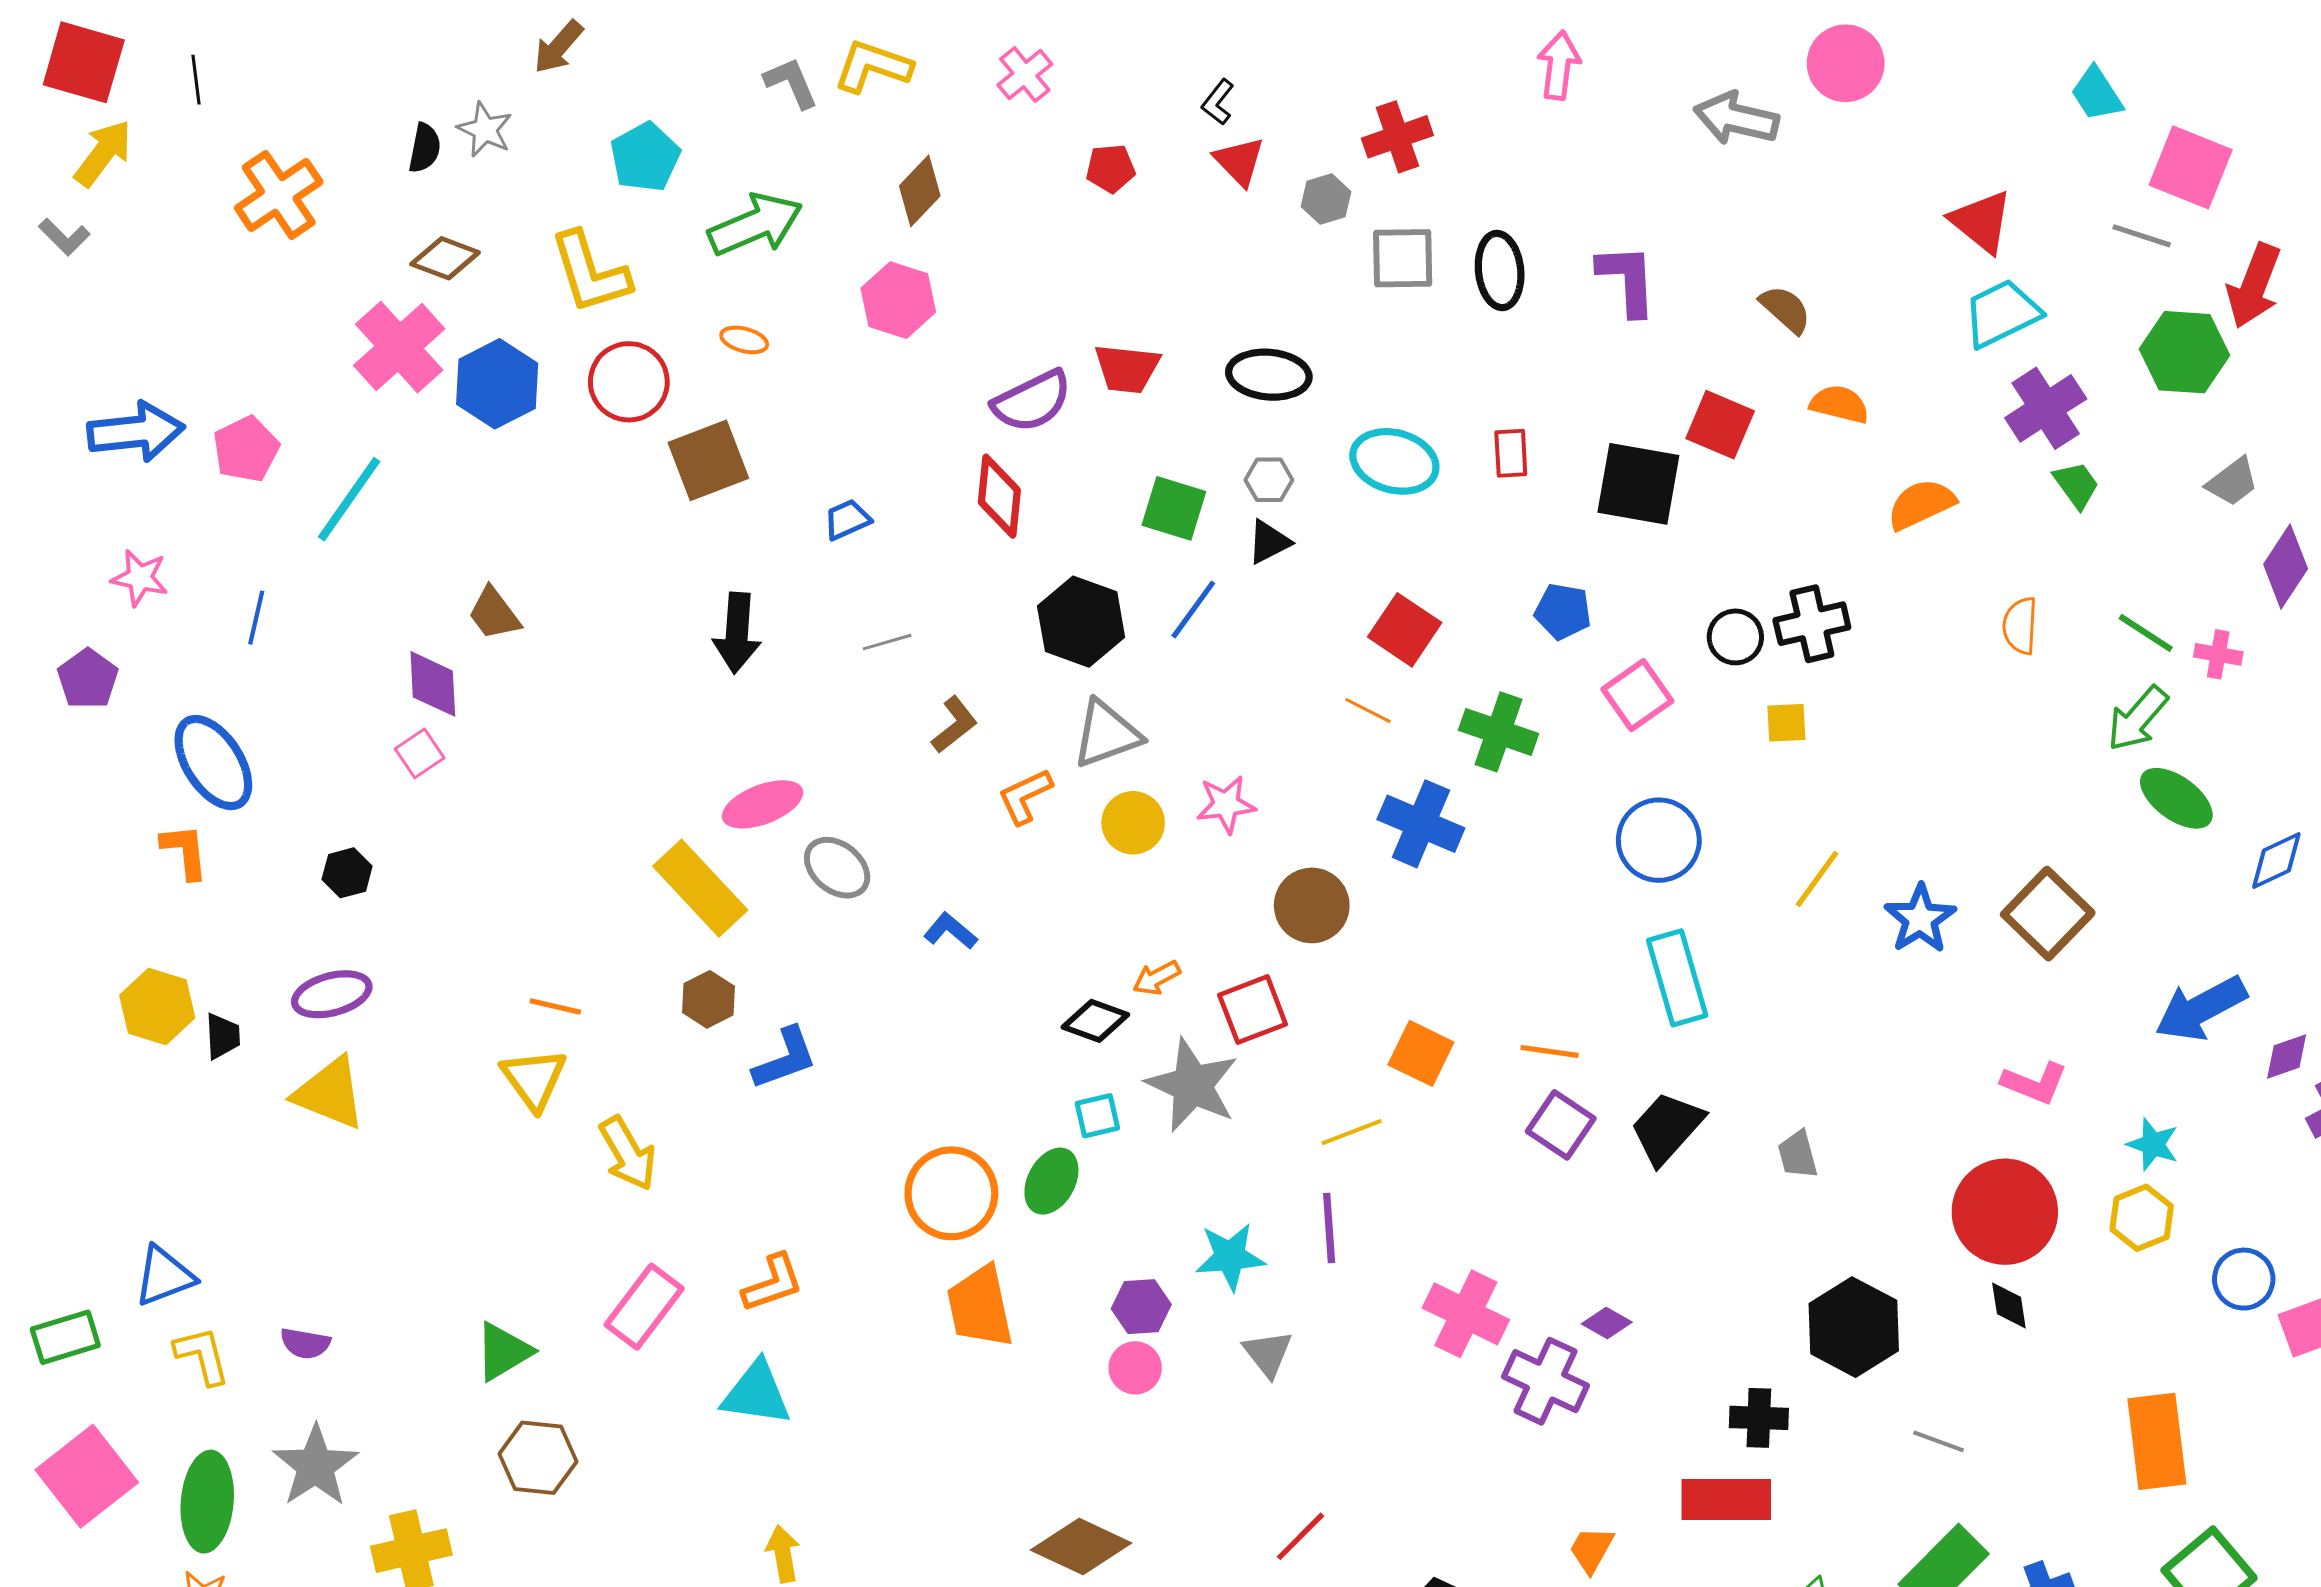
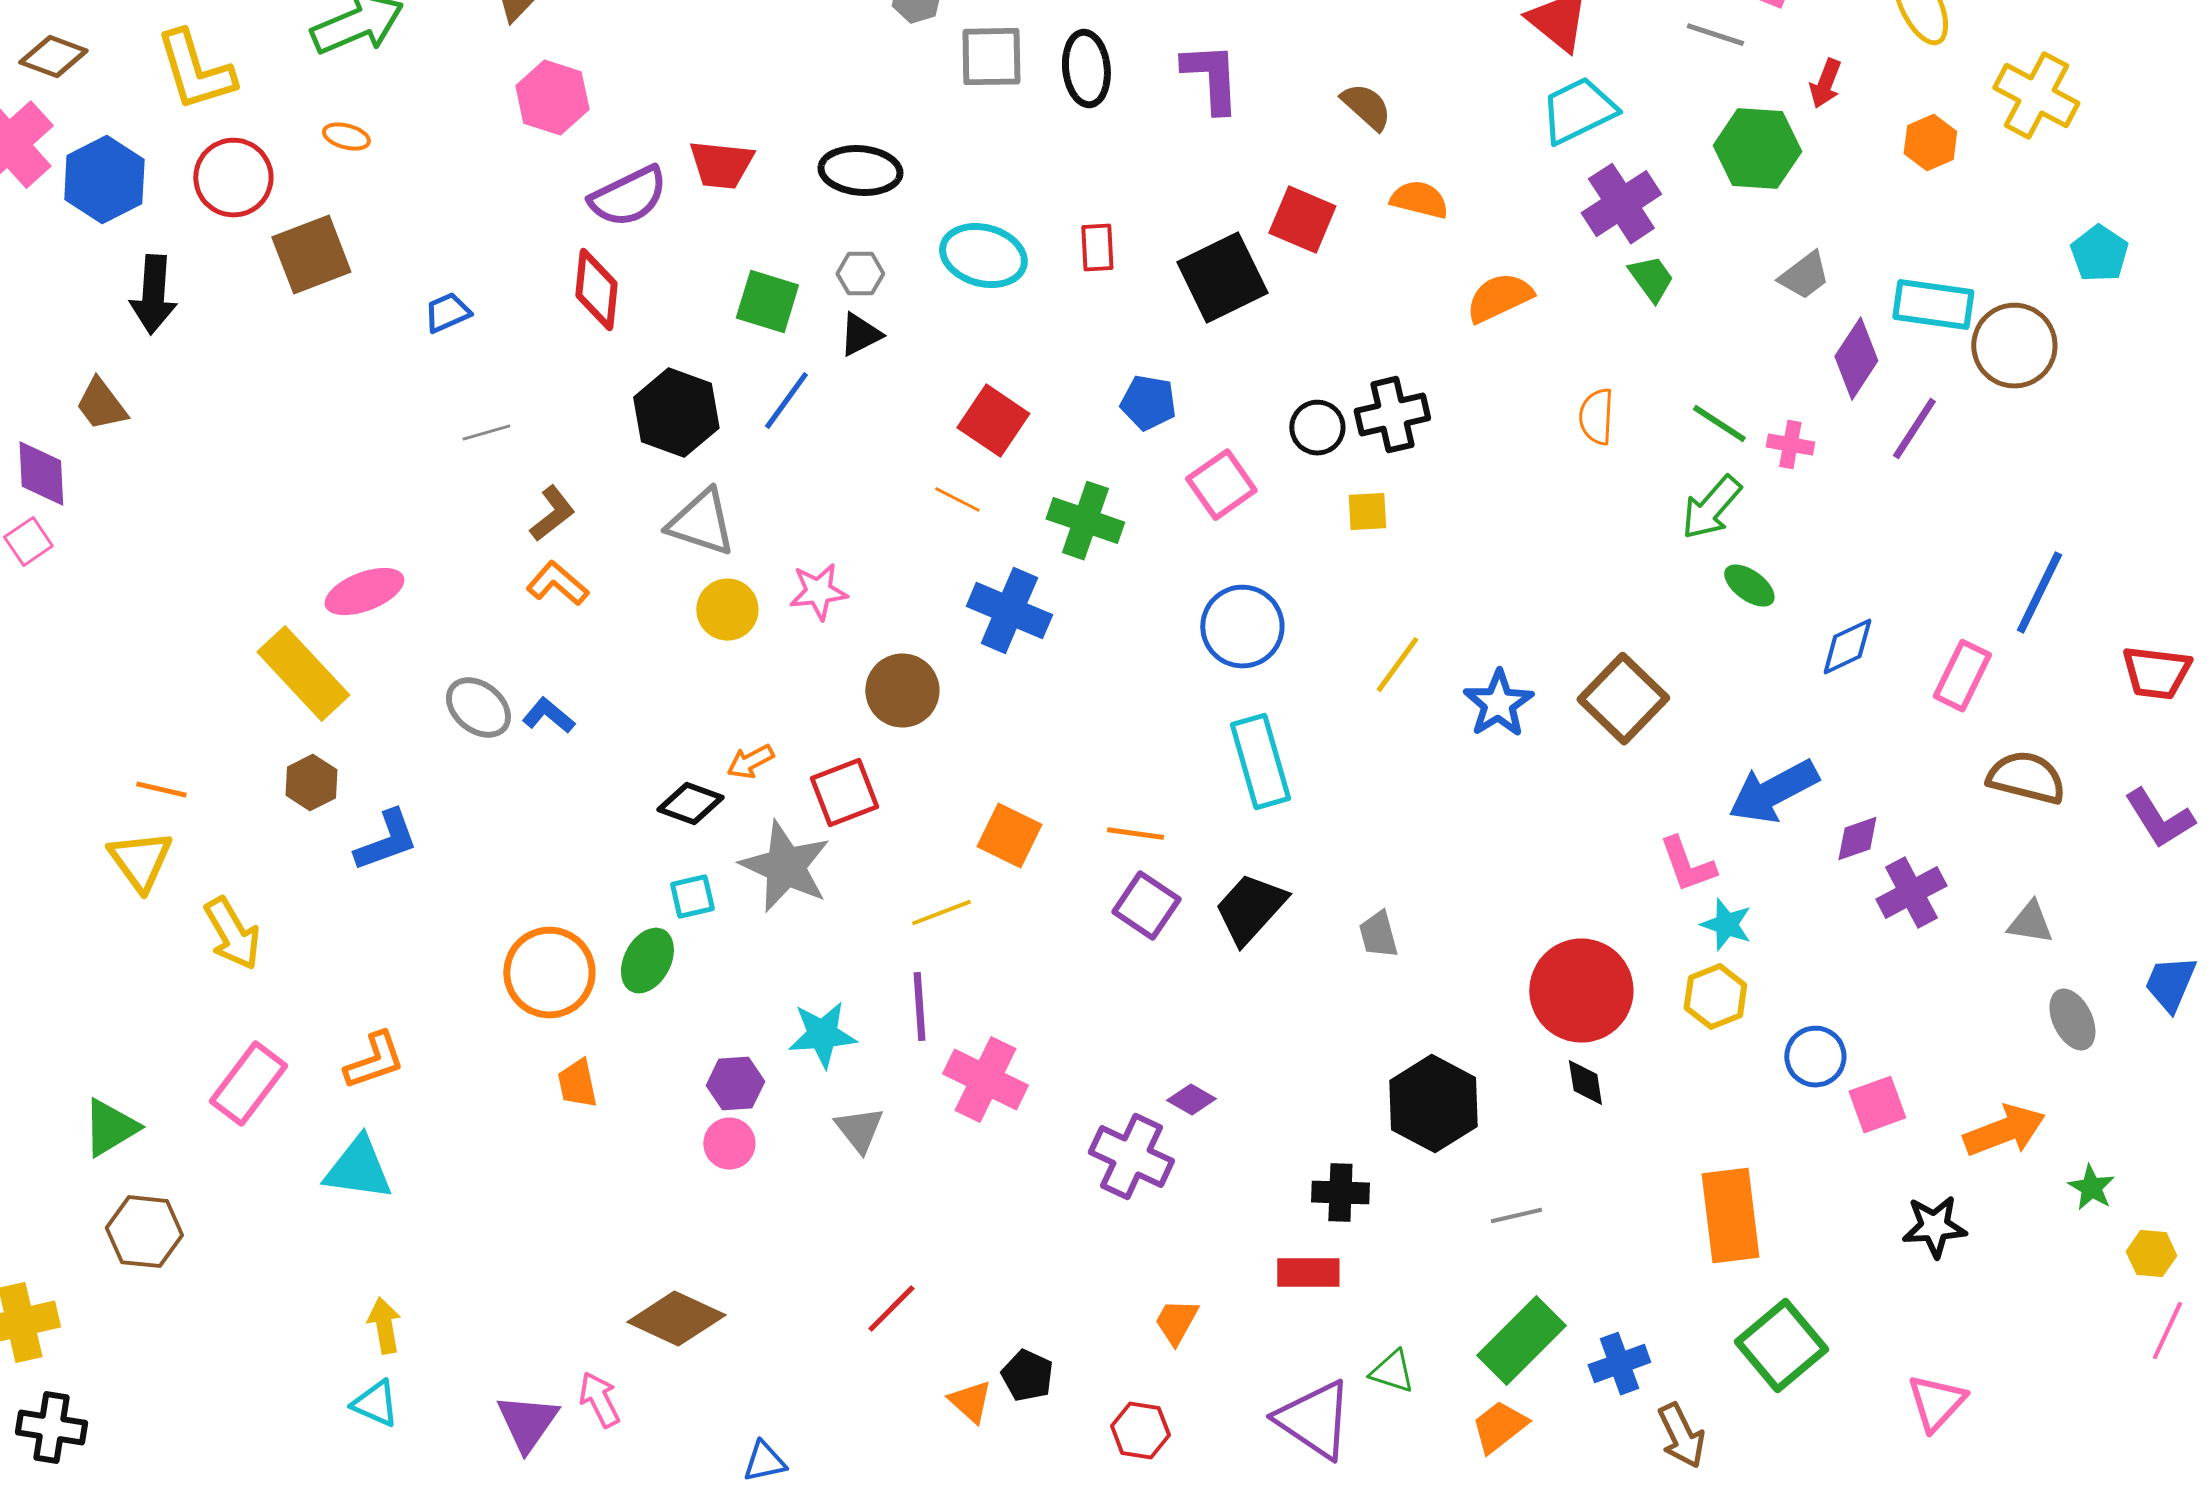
red arrow: (2254, 286) -> (1825, 84), size x0.6
pink hexagon: (898, 300) -> (552, 98), moved
black square: (1638, 484) -> (1222, 278), turned -36
black arrow: (737, 633) -> (153, 295), moved
gray triangle: (1107, 734) -> (701, 523), turned 38
orange L-shape: (1025, 796) -> (557, 584), moved, turned 66
green ellipse: (2176, 798) -> (1749, 586), size x0.7
gray ellipse: (837, 868) -> (478, 708), moved
pink L-shape: (2034, 1083) -> (1687, 865), moved, turned 48
orange trapezoid: (980, 1307) -> (577, 1084), size x0.6
pink cross: (1466, 1314) -> (985, 1080), moved
gray line: (1939, 1441) -> (1516, 1216), turned -33
red rectangle: (1726, 1500) -> (1308, 1273), size x0.7

